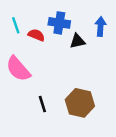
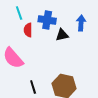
cyan line: (16, 25) -> (19, 13), moved
red semicircle: (36, 35) -> (28, 30), turned -112

